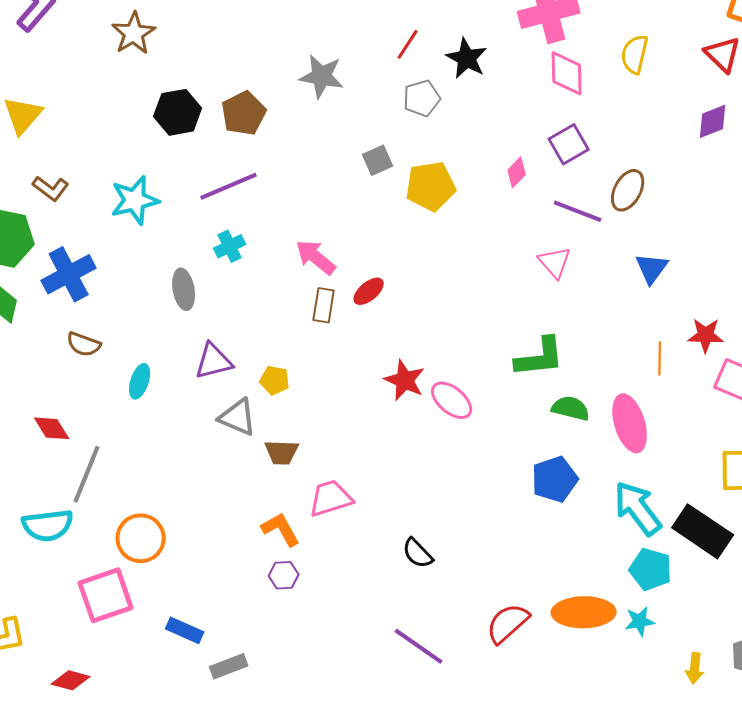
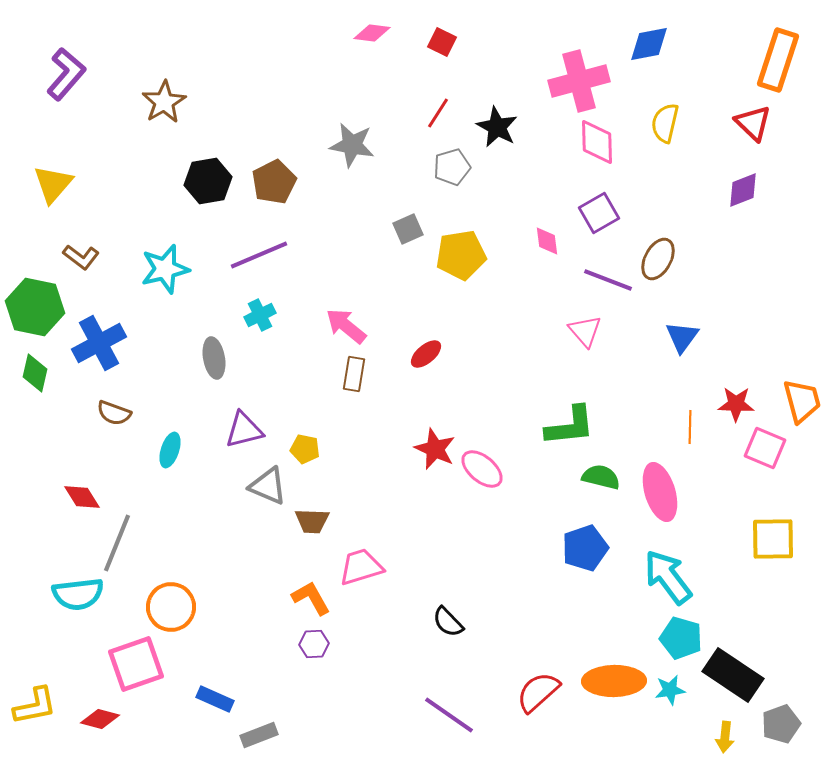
pink diamond: (517, 172) -> (547, 241), turned -52
red ellipse: (369, 291) -> (426, 354), moved
black rectangle: (703, 531) -> (733, 675), moved
red diamond: (71, 680) -> (100, 719), moved

